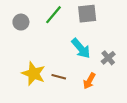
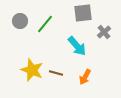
green line: (54, 15) -> (45, 24), moved
gray cross: (108, 58) -> (104, 32), moved

